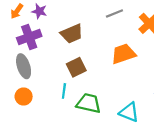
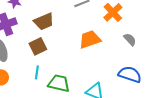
brown square: (76, 67) -> (38, 46), moved

